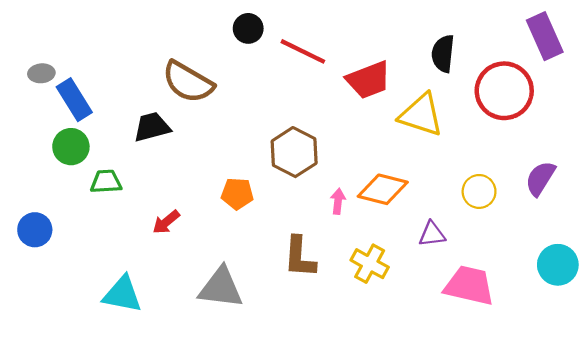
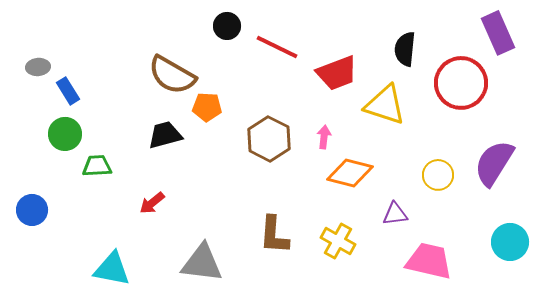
blue rectangle: (74, 100) -> (68, 91), size x0.7
black trapezoid: (152, 127) -> (165, 135), moved
purple semicircle: (540, 178) -> (494, 163), size x1.4
orange pentagon: (237, 194) -> (207, 107), moved
pink arrow: (338, 201) -> (324, 137), moved

